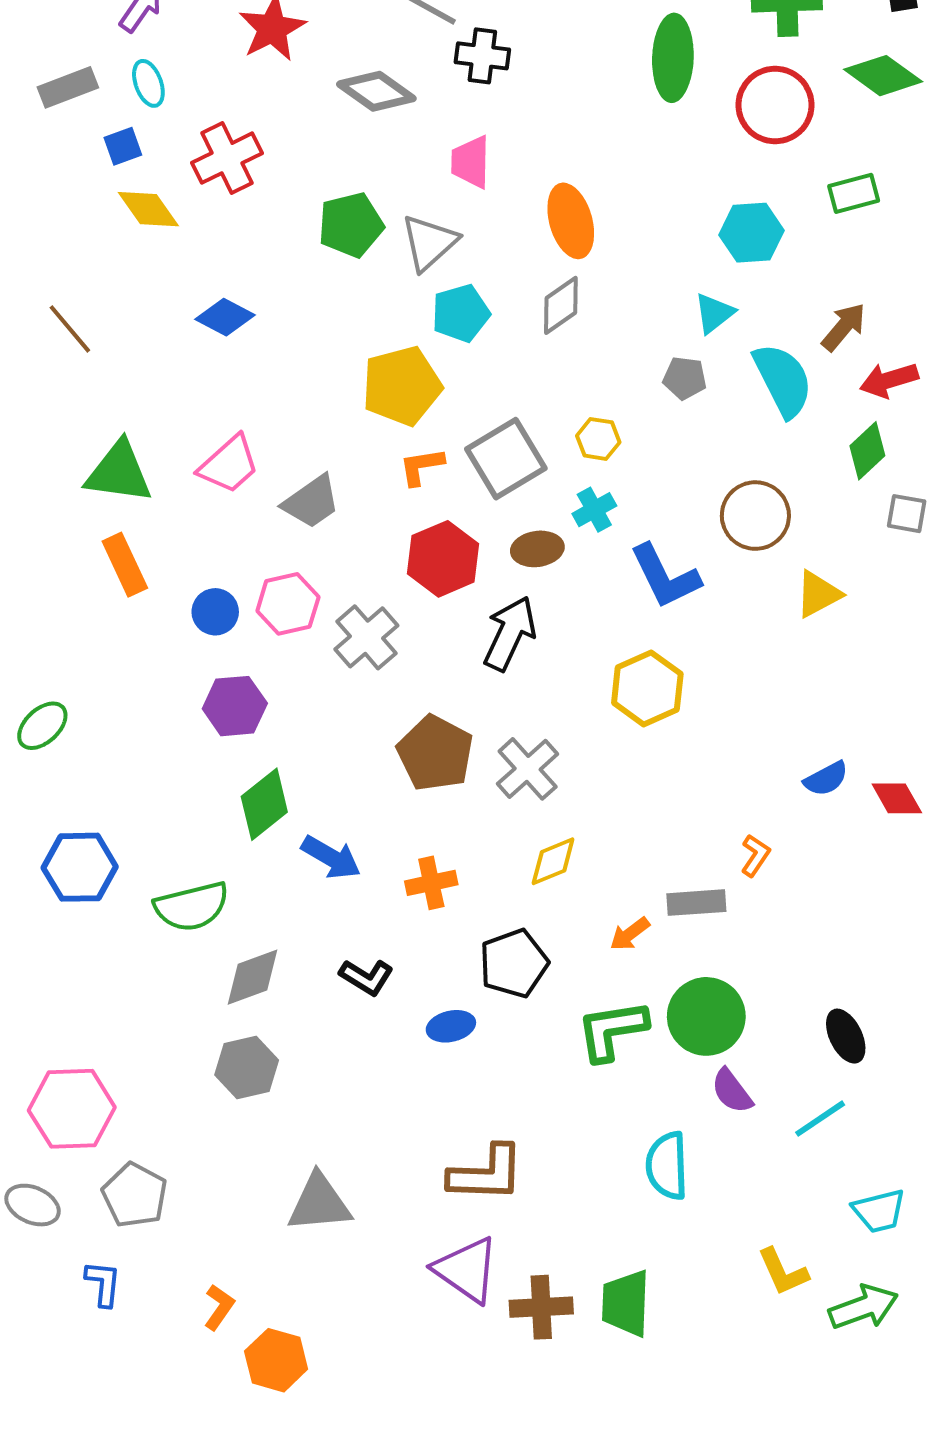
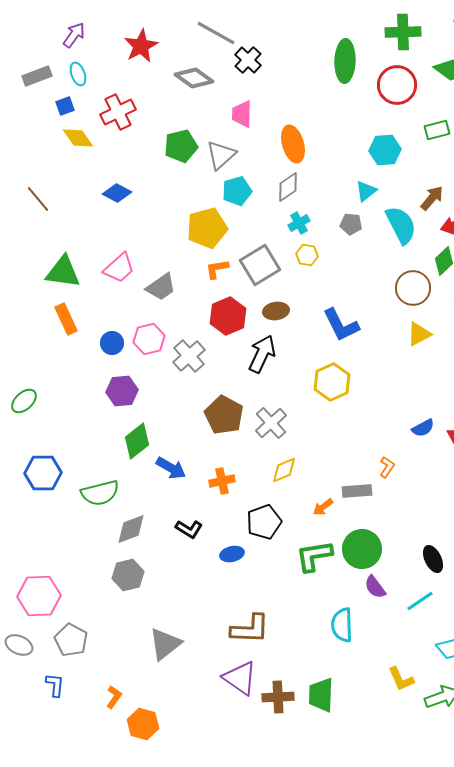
black cross: (482, 56) -> (248, 60), turned 36
cyan cross: (594, 510) -> (299, 223), moved
brown circle: (755, 516) -> (413, 288), moved
gray triangle: (319, 1203) -> (165, 644), turned -33

